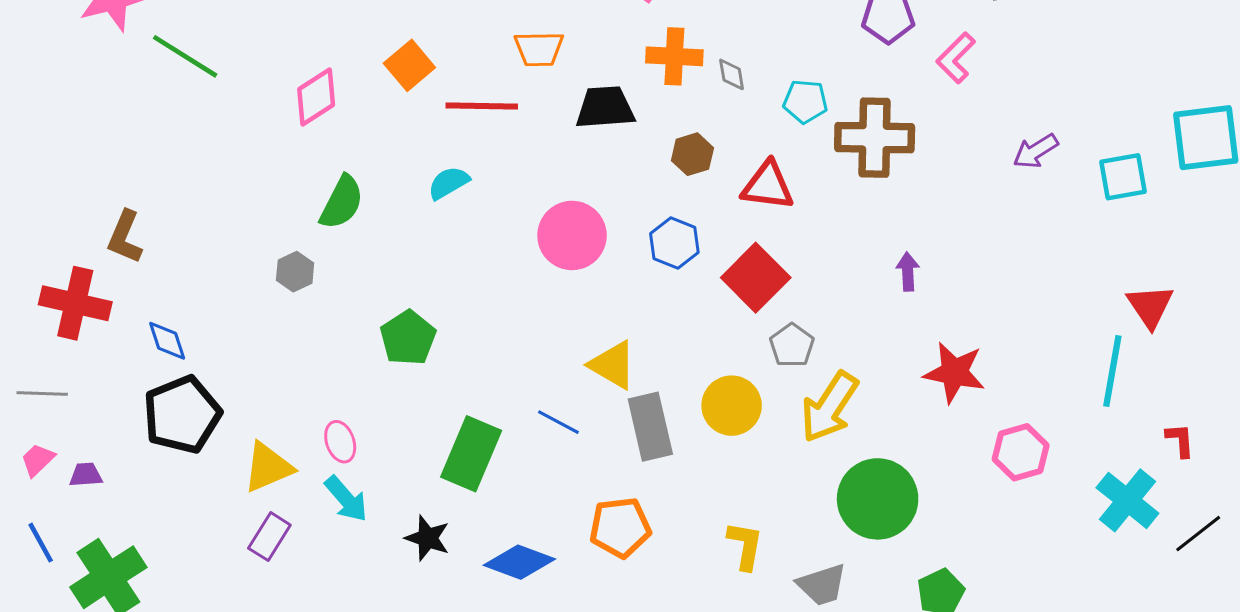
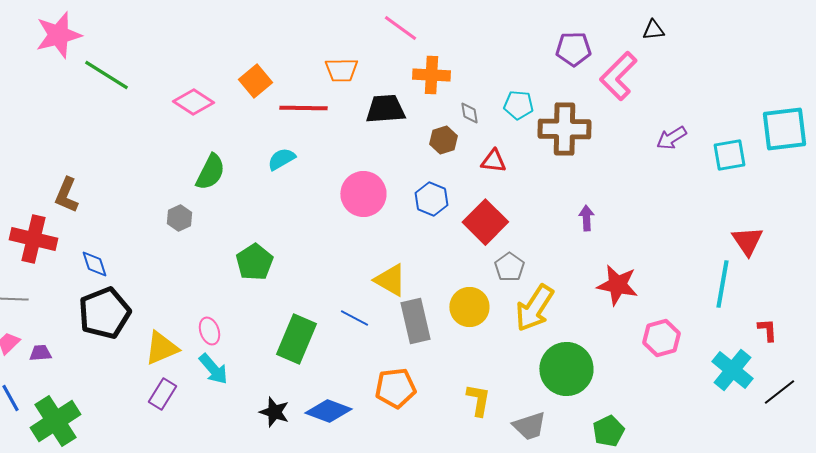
pink L-shape: (956, 58) -> (618, 76), size x1.4
gray diamond: (732, 74) -> (469, 113), moved
pink diamond: (316, 97) -> (193, 102), turned 66
red triangle: (768, 186) -> (493, 161), size x0.7
black star: (428, 538) -> (274, 412), moved

